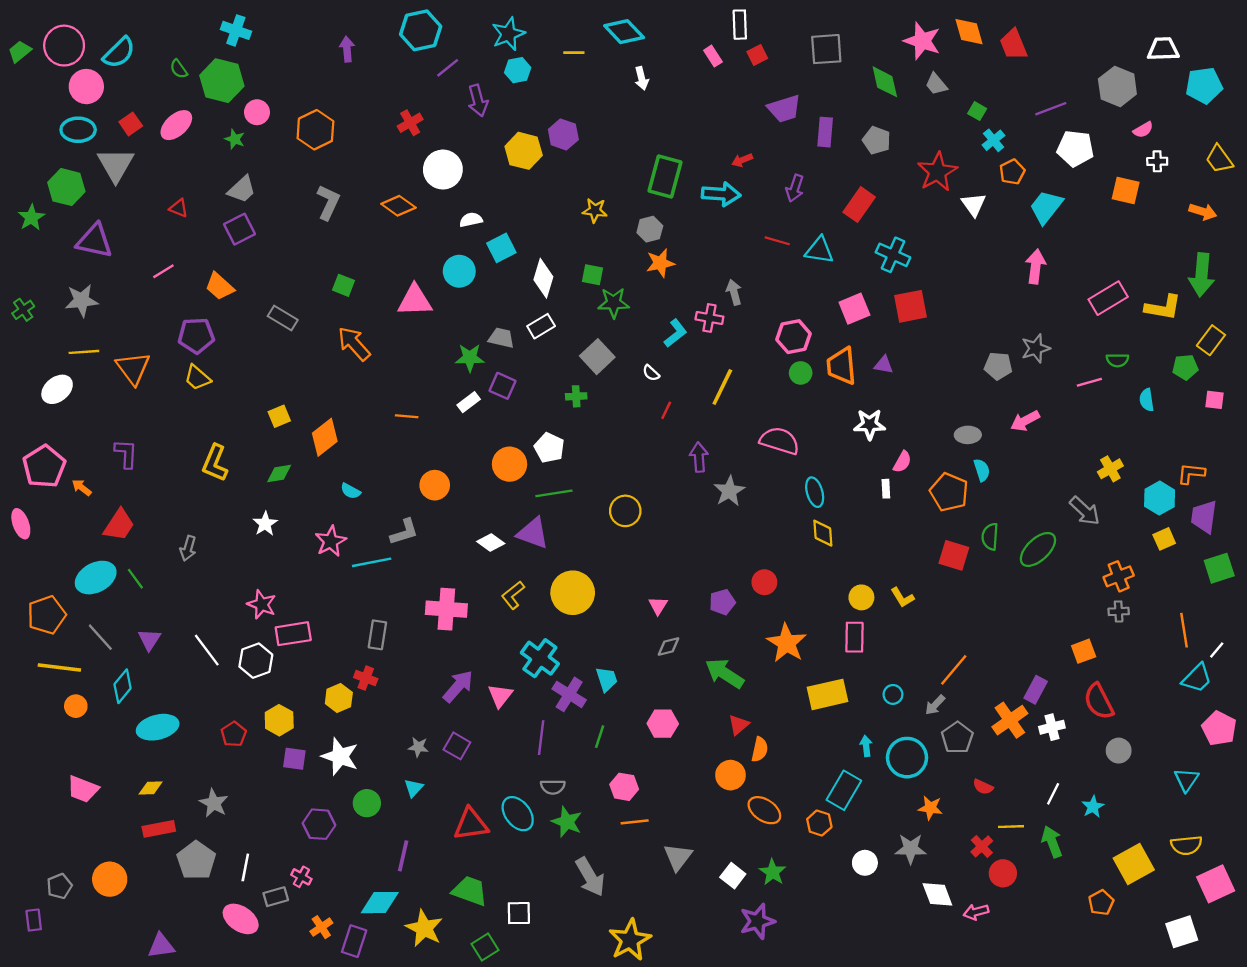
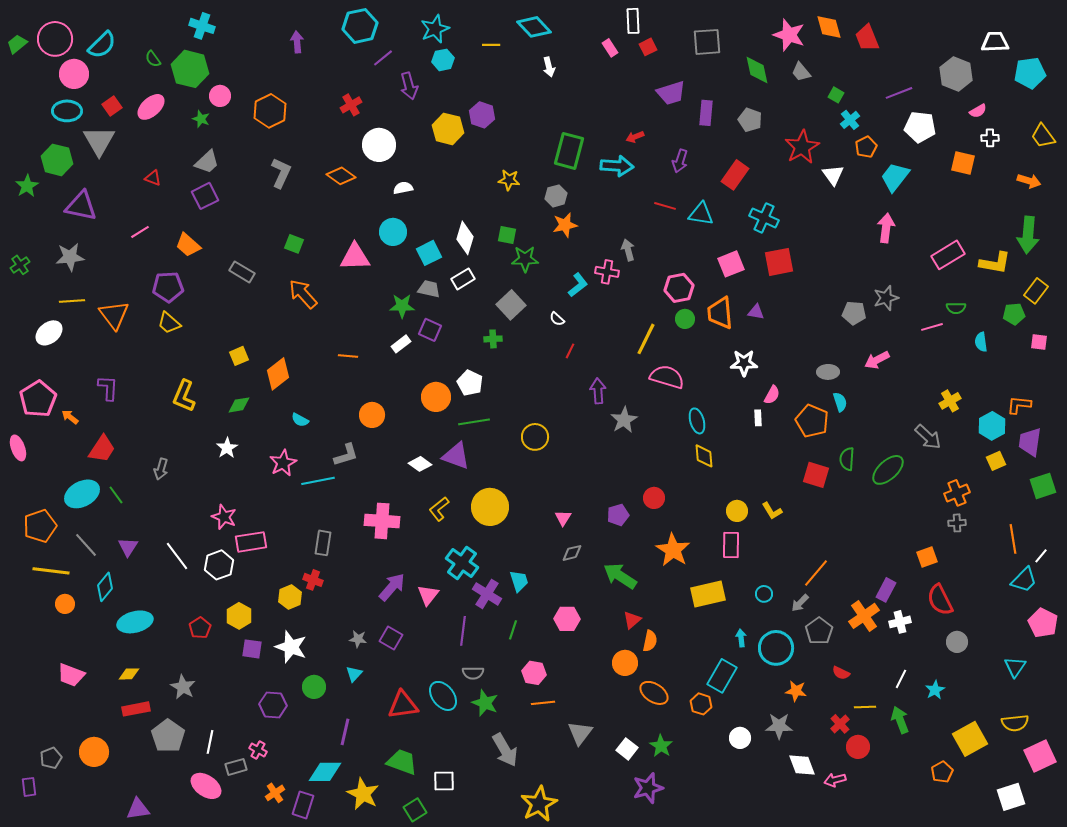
cyan square: (501, 248) -> (429, 253), moved
yellow line: (722, 387) -> (646, 339), moved

